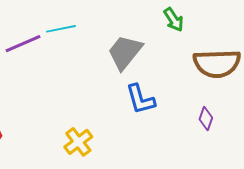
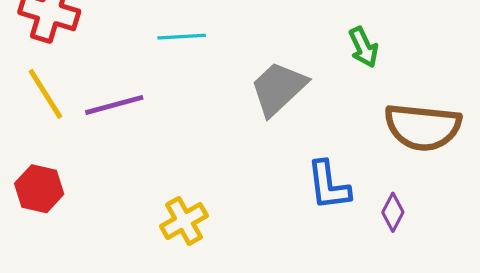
purple line: (23, 44) -> (114, 105), moved
blue L-shape: (140, 99) -> (328, 185), moved

